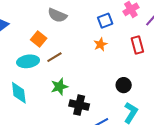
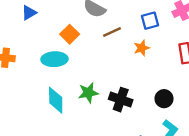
brown line: (54, 57) -> (112, 32), moved
cyan diamond: (19, 93) -> (56, 100), moved
black cross: (79, 105) -> (121, 100), moved

